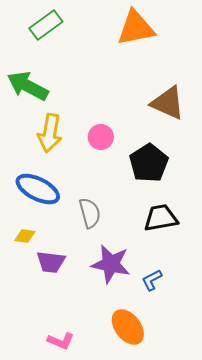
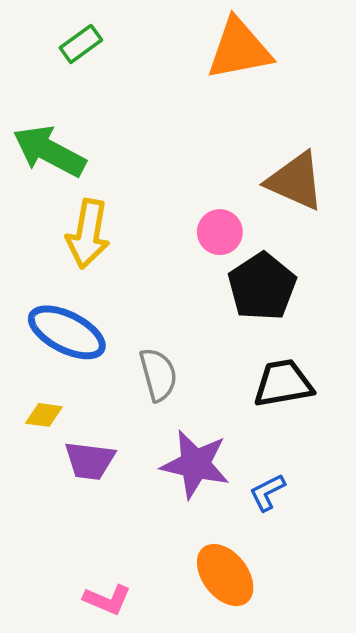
green rectangle: (46, 25) -> (81, 44), size x0.7
pink circle: (101, 137) -> (220, 232), moved

